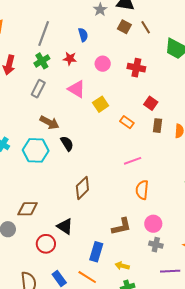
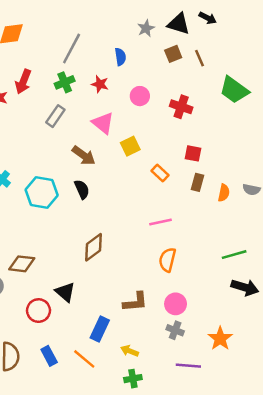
brown square: (124, 27) -> (173, 54), turned 32
red square: (151, 103) -> (193, 153), turned -32
brown arrow: (49, 122) -> (84, 155), moved

